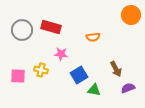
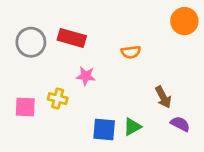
blue square: (79, 75) -> (104, 130), moved, turned 36
purple semicircle: (128, 88) -> (180, 124), turned 48
green triangle: (94, 90) -> (132, 127), turned -40

